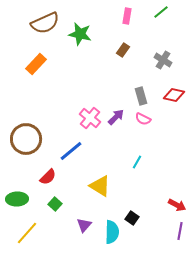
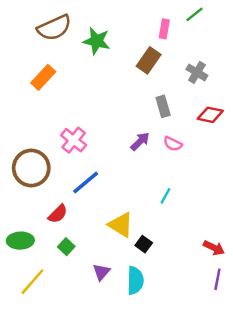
pink rectangle: (127, 16) -> (164, 29), moved
brown rectangle: (123, 50) -> (149, 60), size x1.5
gray rectangle: (141, 96) -> (163, 106), moved
pink cross: (90, 118) -> (74, 140), moved
black square: (132, 218) -> (144, 244), moved

